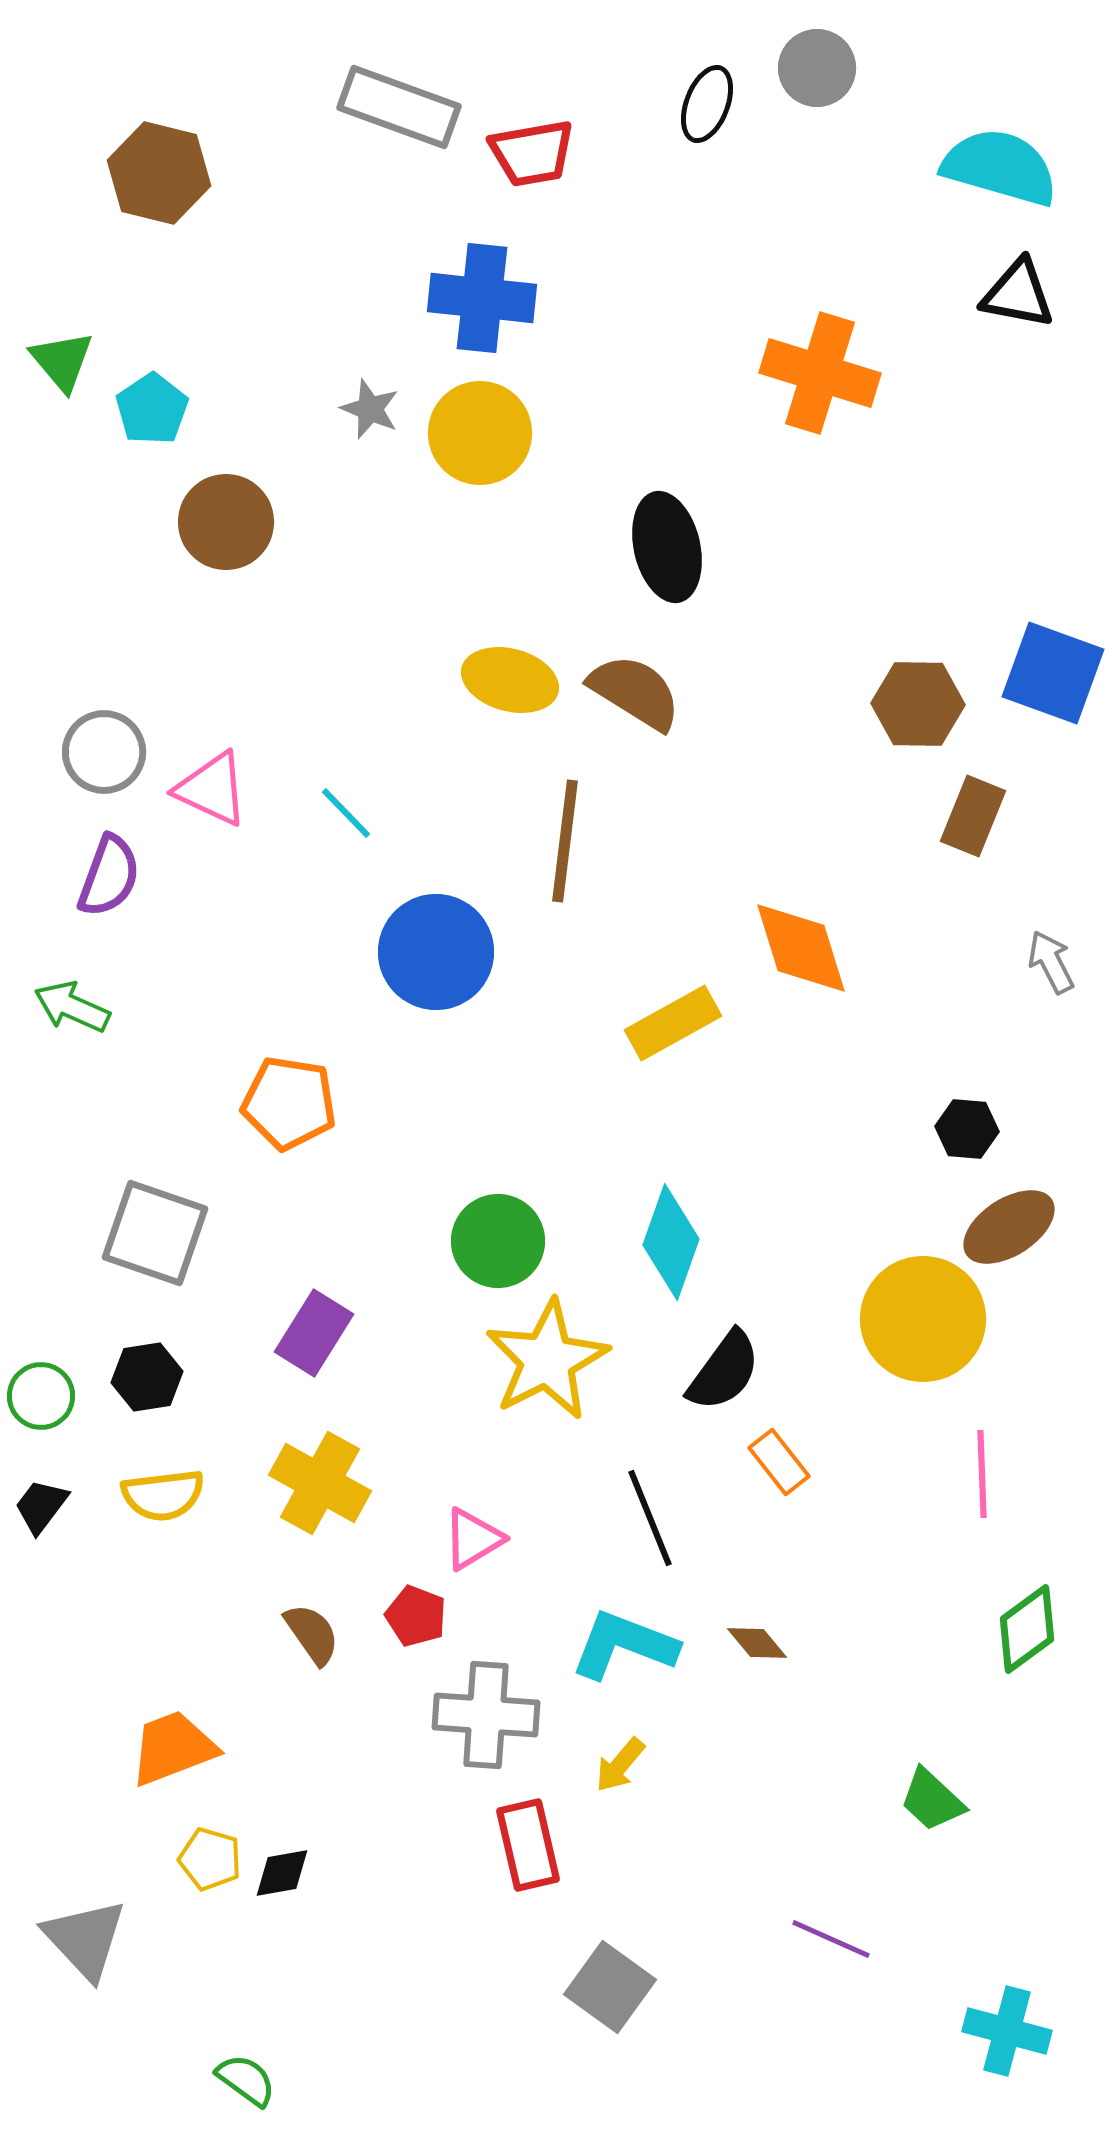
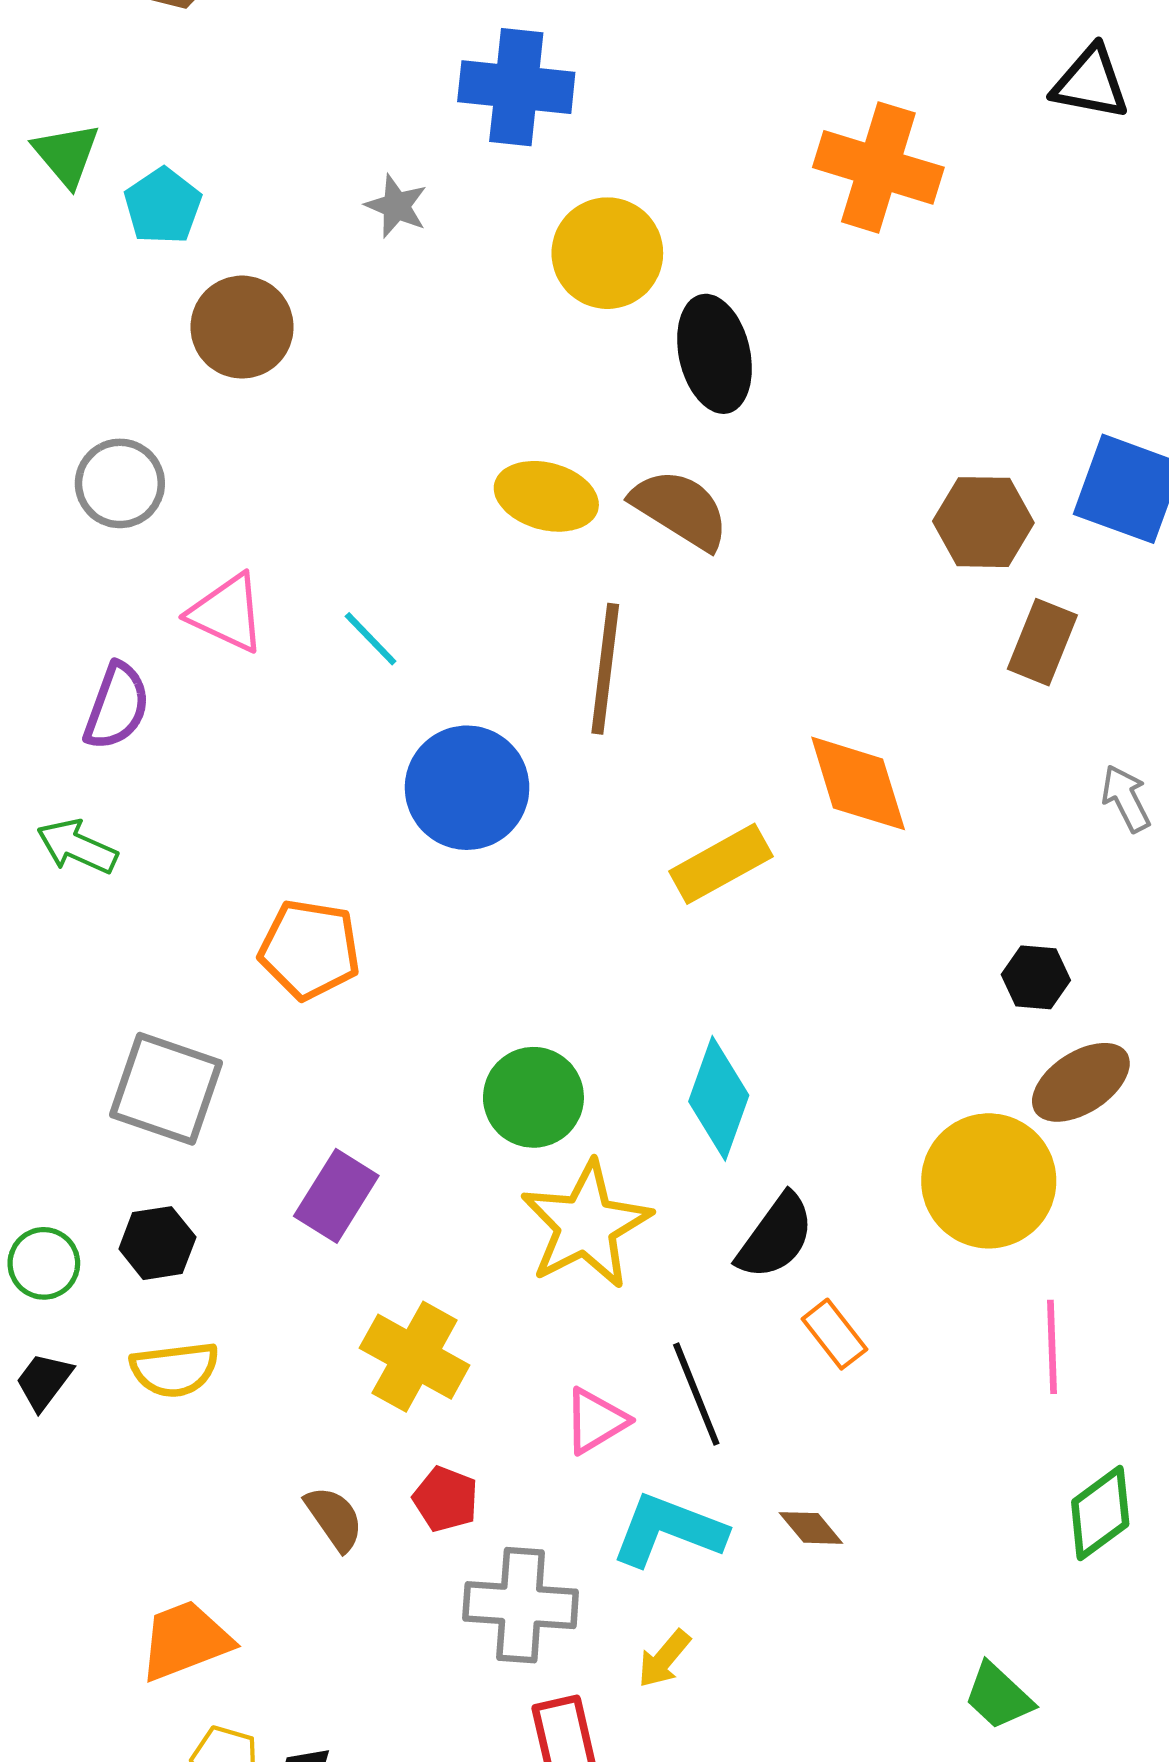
yellow circle: (480, 433) -> (607, 253), moved
gray circle: (104, 752) -> (120, 483), moved
yellow cross: (320, 1483) -> (415, 1357), moved
pink triangle: (473, 1539) -> (596, 1421), moved

